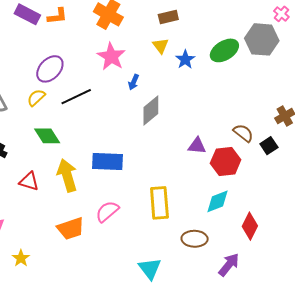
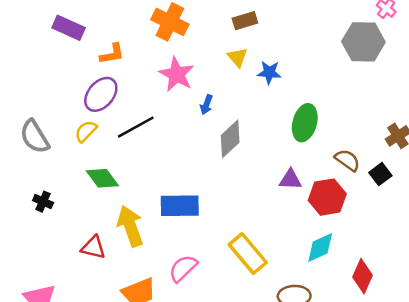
orange L-shape: (57, 16) -> (112, 54), moved
green ellipse: (224, 50) -> (305, 123), moved, turned -40
blue star: (185, 59) -> (269, 72), turned -30
red triangle: (29, 181) -> (93, 247), moved
yellow rectangle: (159, 203) -> (248, 254), turned -32

